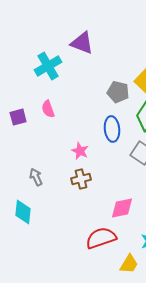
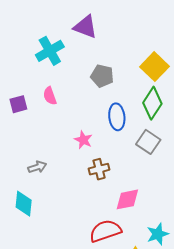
gray pentagon: (118, 92) -> (102, 76), moved
gray arrow: (36, 177) -> (37, 167), turned 96
brown cross: (81, 179) -> (99, 169), moved

